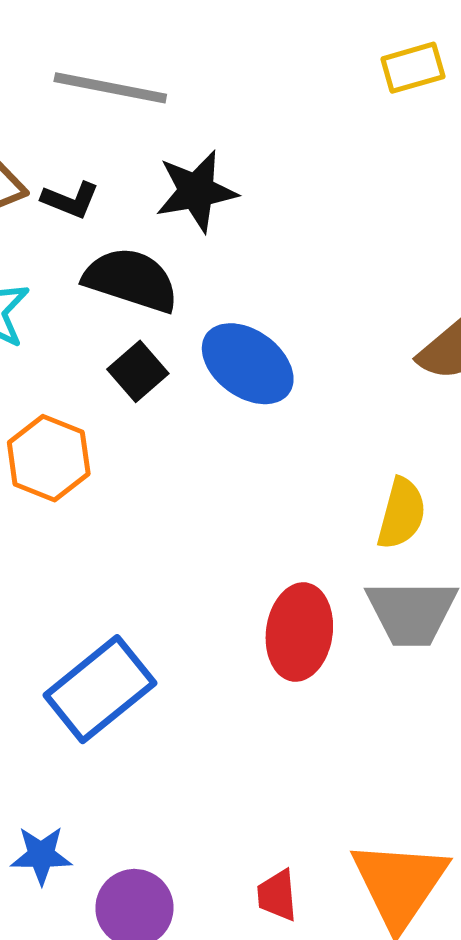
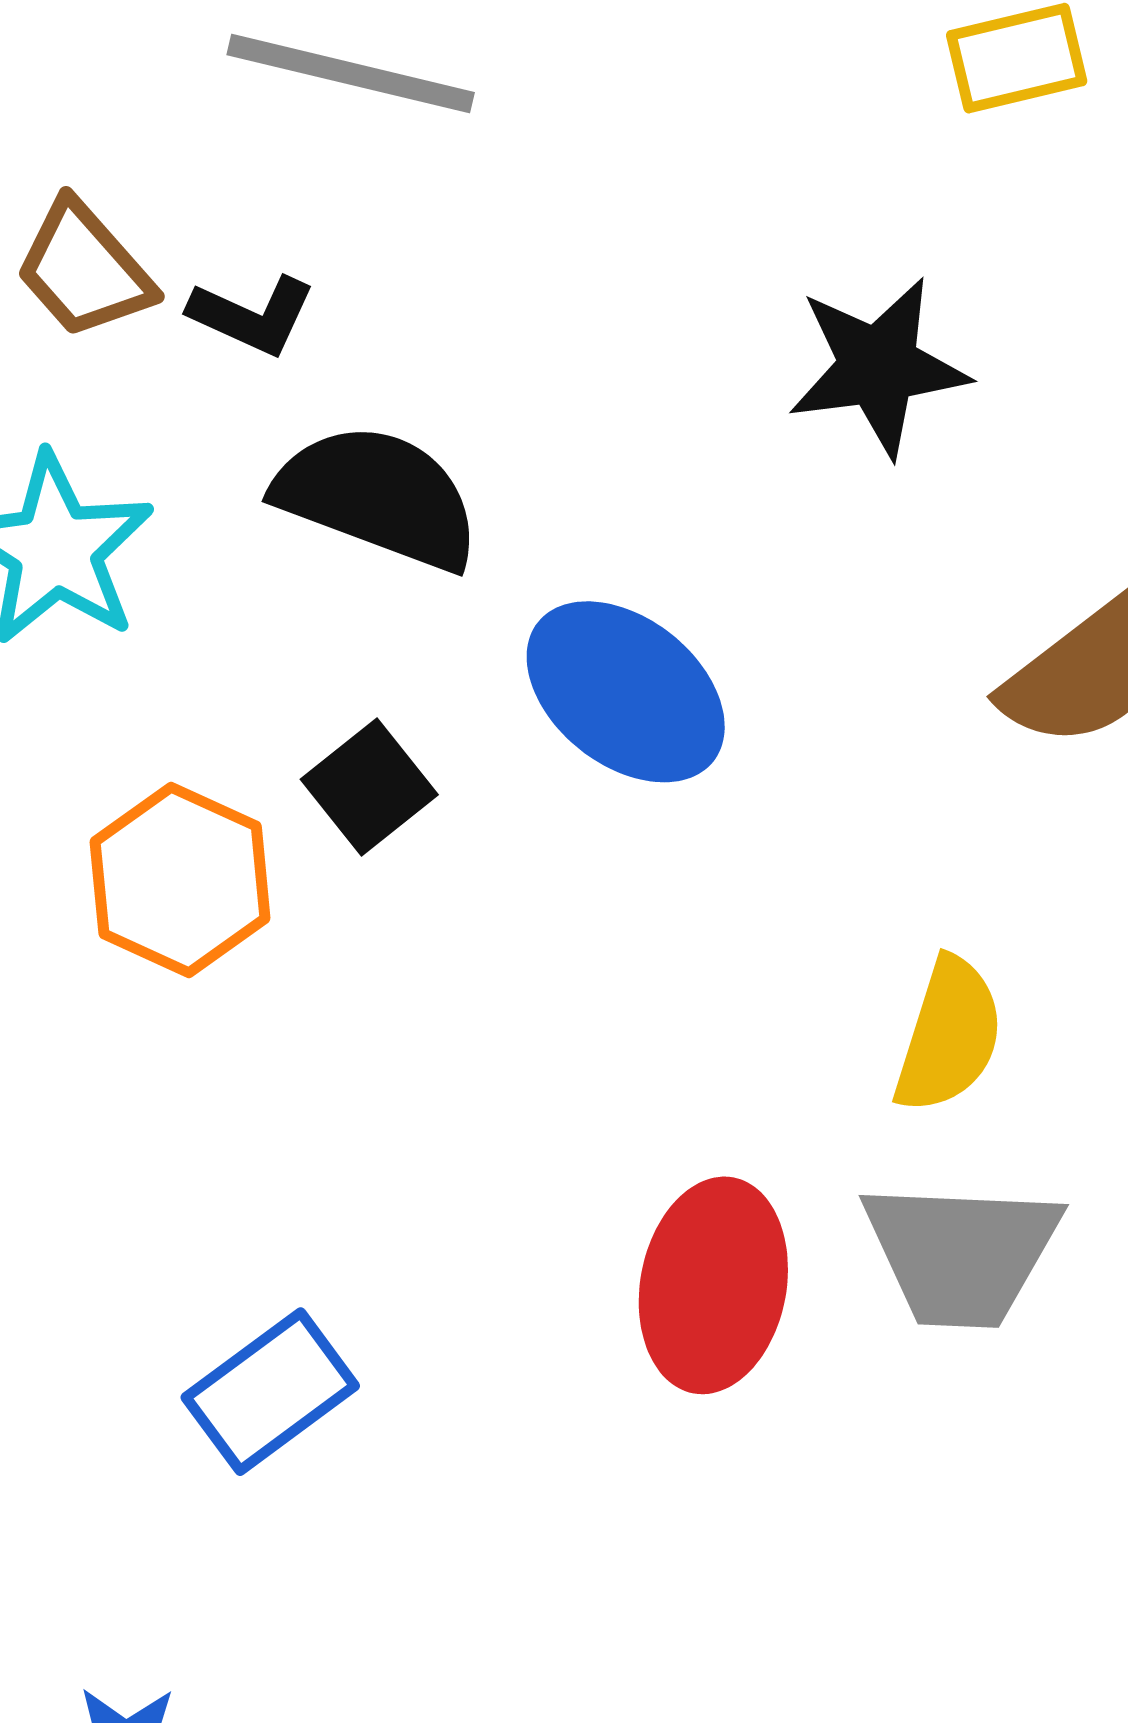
black star: (196, 191) -> (878, 367), moved
black square: (138, 371) -> (369, 787), moved
blue rectangle: (100, 689) -> (270, 1392), size x0.7

